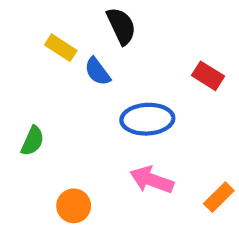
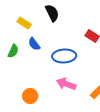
blue semicircle: (97, 72) -> (34, 44), moved
green semicircle: (33, 141) -> (13, 51), moved

